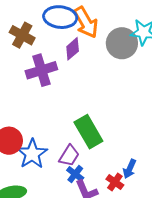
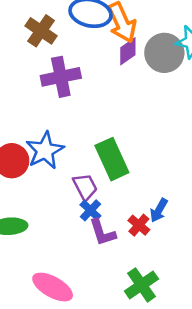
purple diamond: (73, 49) -> (128, 51), moved
blue star: (32, 154) -> (45, 150), moved
purple trapezoid: (69, 156) -> (85, 187), turned -65

